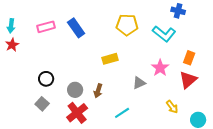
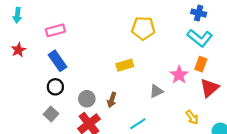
cyan arrow: (11, 26) -> (17, 15), moved
blue rectangle: (76, 28) -> (58, 61), moved
cyan L-shape: (164, 34) -> (200, 38), moved
orange rectangle: (189, 58) -> (201, 64), moved

